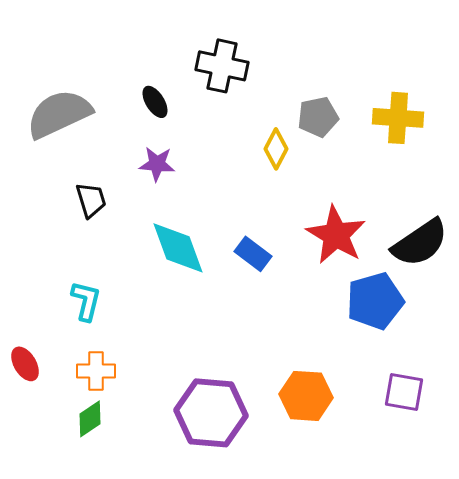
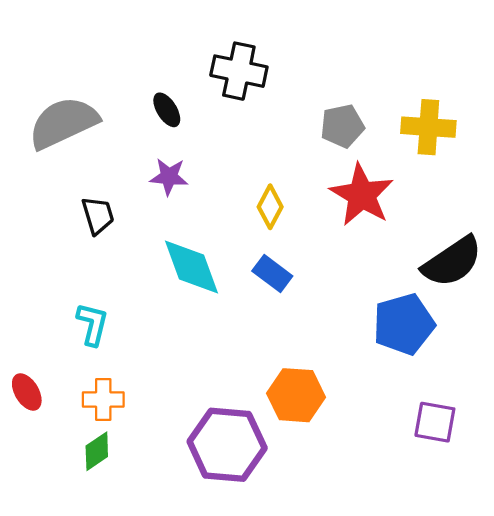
yellow diamond: (276, 149) -> (270, 207), moved
red star: (336, 235) -> (362, 195), moved
orange hexagon: (306, 396) -> (296, 395), moved

